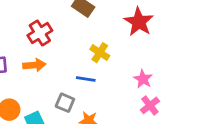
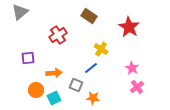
orange arrow: (34, 65) -> (54, 73), moved
blue line: (86, 79) -> (91, 68), turned -48

